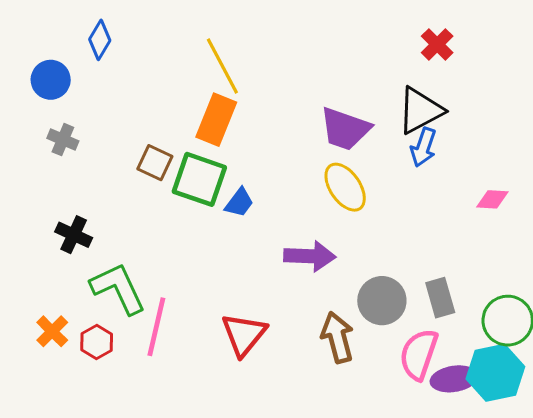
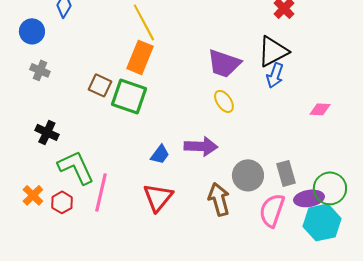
yellow ellipse: (345, 187) -> (224, 101), size x0.7
blue trapezoid: (239, 202) -> (160, 154), moved
purple ellipse: (454, 379) -> (309, 198), moved

